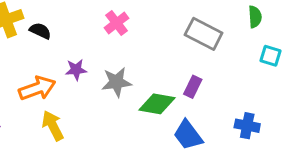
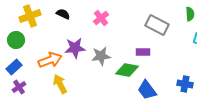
black semicircle: (40, 31) -> (63, 14), moved
purple star: (76, 70) -> (75, 48), size x1.5
purple rectangle: (193, 87) -> (143, 52), moved, turned 64

